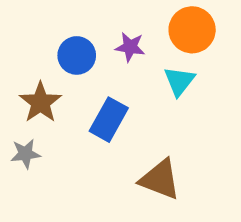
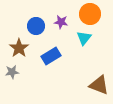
blue rectangle: (109, 120) -> (51, 56), turned 30
brown triangle: (160, 179) -> (99, 85), moved

